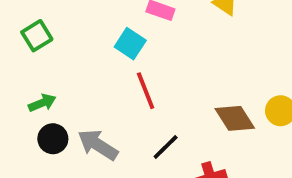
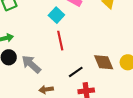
black line: (166, 147) -> (76, 72), moved

